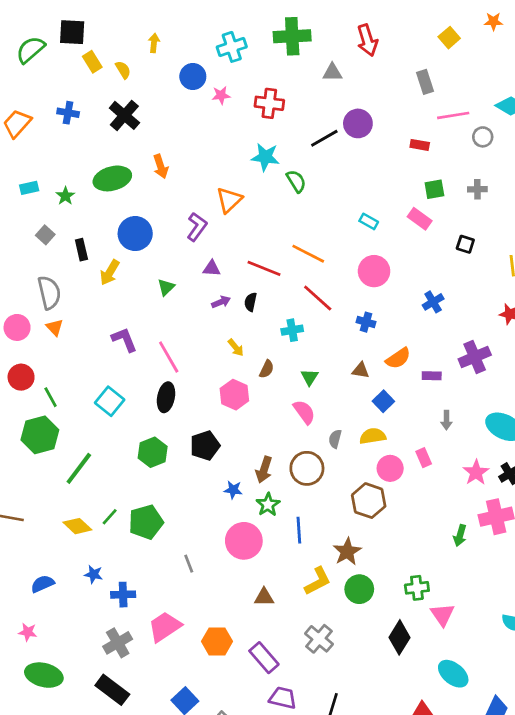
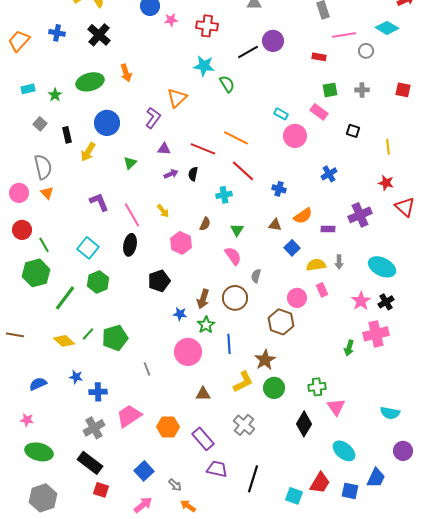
pink circle: (374, 271) -> (295, 136), moved
yellow arrow: (236, 348) -> (163, 211), moved
yellow semicircle: (373, 436) -> (316, 265), moved
green hexagon: (153, 452) -> (98, 282), moved

